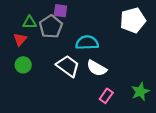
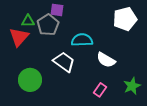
red triangle: (20, 39) -> (19, 37), size x1.5
green circle: (23, 65) -> (30, 80), moved, size x1.5
white semicircle: (97, 68) -> (106, 60), moved

